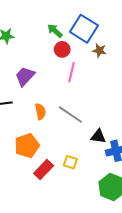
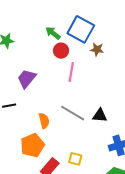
orange semicircle: (40, 111) -> (44, 121), moved
black triangle: (98, 136) -> (100, 115), moved

